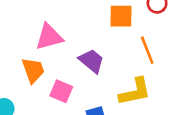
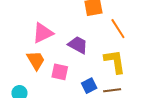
yellow L-shape: (135, 92) -> (115, 62), turned -76

